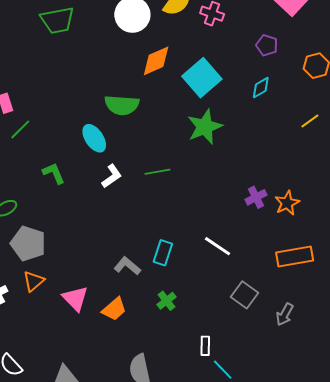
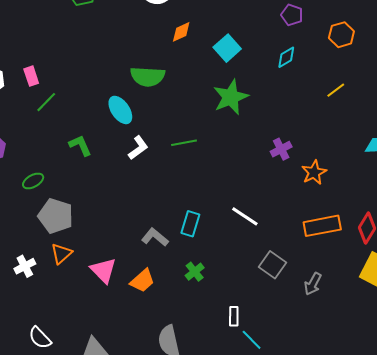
orange diamond: (156, 61) -> (181, 32), size x0.7
cyan square: (202, 78) -> (227, 48), size x0.7
purple cross: (256, 197) -> (281, 149), moved

